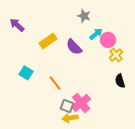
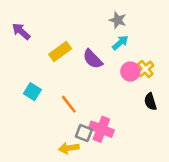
gray star: (84, 16) -> (118, 20), moved
pink circle: (108, 40) -> (130, 72), moved
pink cross: (81, 103) -> (101, 129), turned -30
yellow arrow: (70, 118) -> (69, 148), moved

